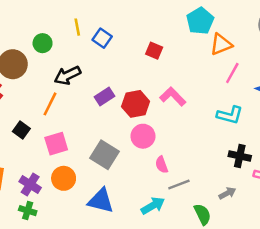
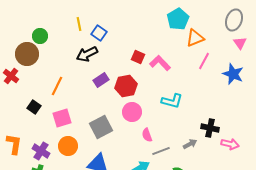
green circle: (43, 43) -> (40, 36), moved
red square: (154, 51) -> (138, 57), moved
black arrow: (67, 75) -> (87, 54), moved
pink L-shape: (173, 96) -> (160, 63), moved
cyan L-shape: (230, 115) -> (172, 101), moved
gray square: (105, 155) -> (101, 127), turned 30
gray arrow: (227, 193) -> (190, 144), moved

